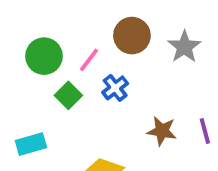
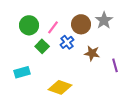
brown circle: (132, 36) -> (81, 24), moved
brown star: (162, 131) -> (92, 53), moved

